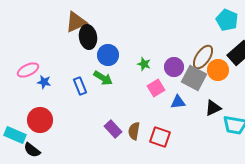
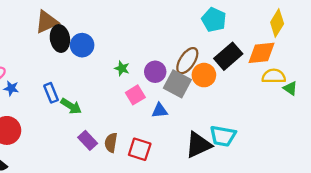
blue circle: (108, 55) -> (82, 45), moved
green arrow: (103, 78) -> (71, 106), moved
black triangle: (213, 108) -> (198, 145), moved, size x1.5

